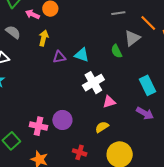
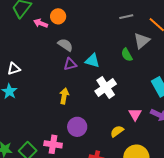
gray semicircle: (13, 32) -> (65, 45), moved
yellow arrow: (44, 38) -> (64, 96), moved
pink triangle: (109, 102) -> (135, 114), moved, turned -40
pink cross: (39, 126) -> (53, 144), moved

